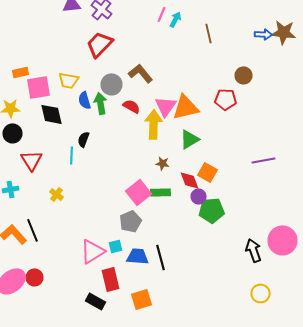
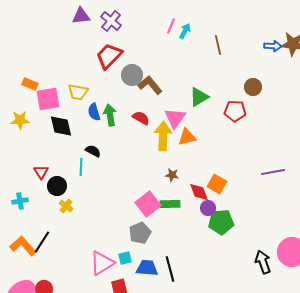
orange rectangle: (20, 72) -> (30, 84), turned 35
gray circle: (112, 84) -> (132, 75), moved
orange triangle: (186, 107) -> (187, 137), moved, size x0.7
black circle: (12, 133) -> (57, 186), moved
black semicircle: (84, 139) -> (93, 151), turned 98
green triangle: (190, 139) -> (199, 97), moved
red triangle: (32, 160) -> (41, 172), size x0.7
black line: (32, 230) -> (42, 242), turned 55

